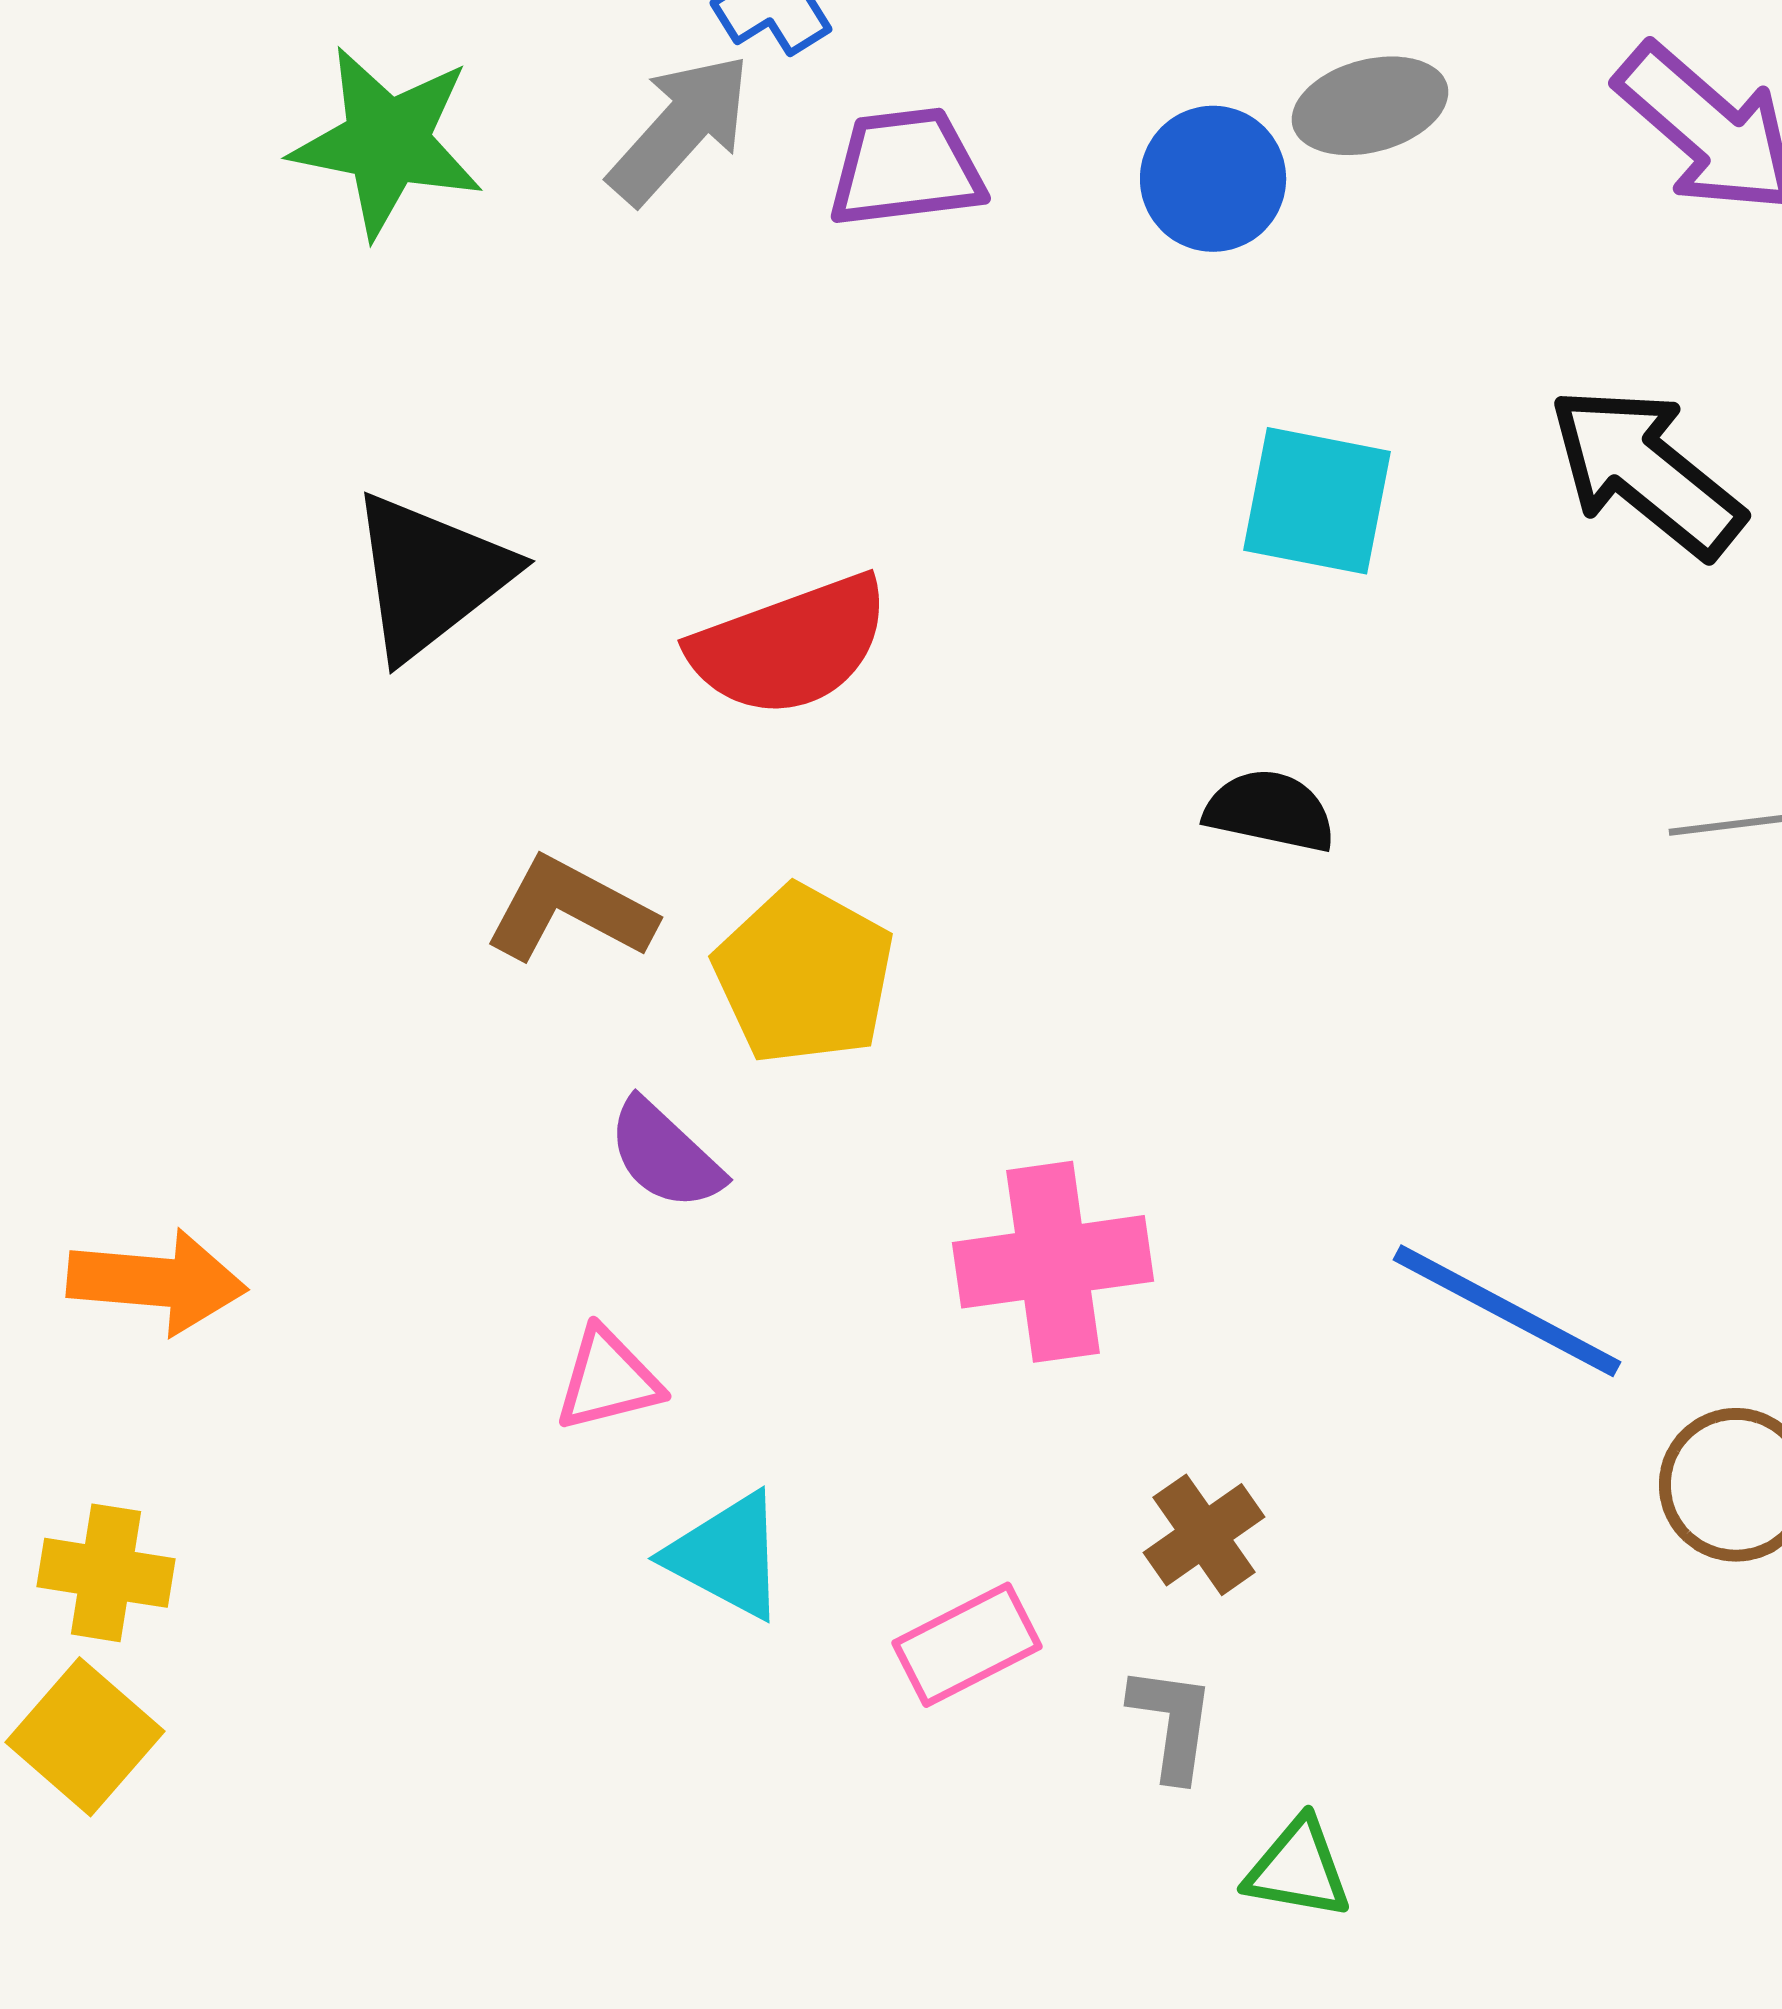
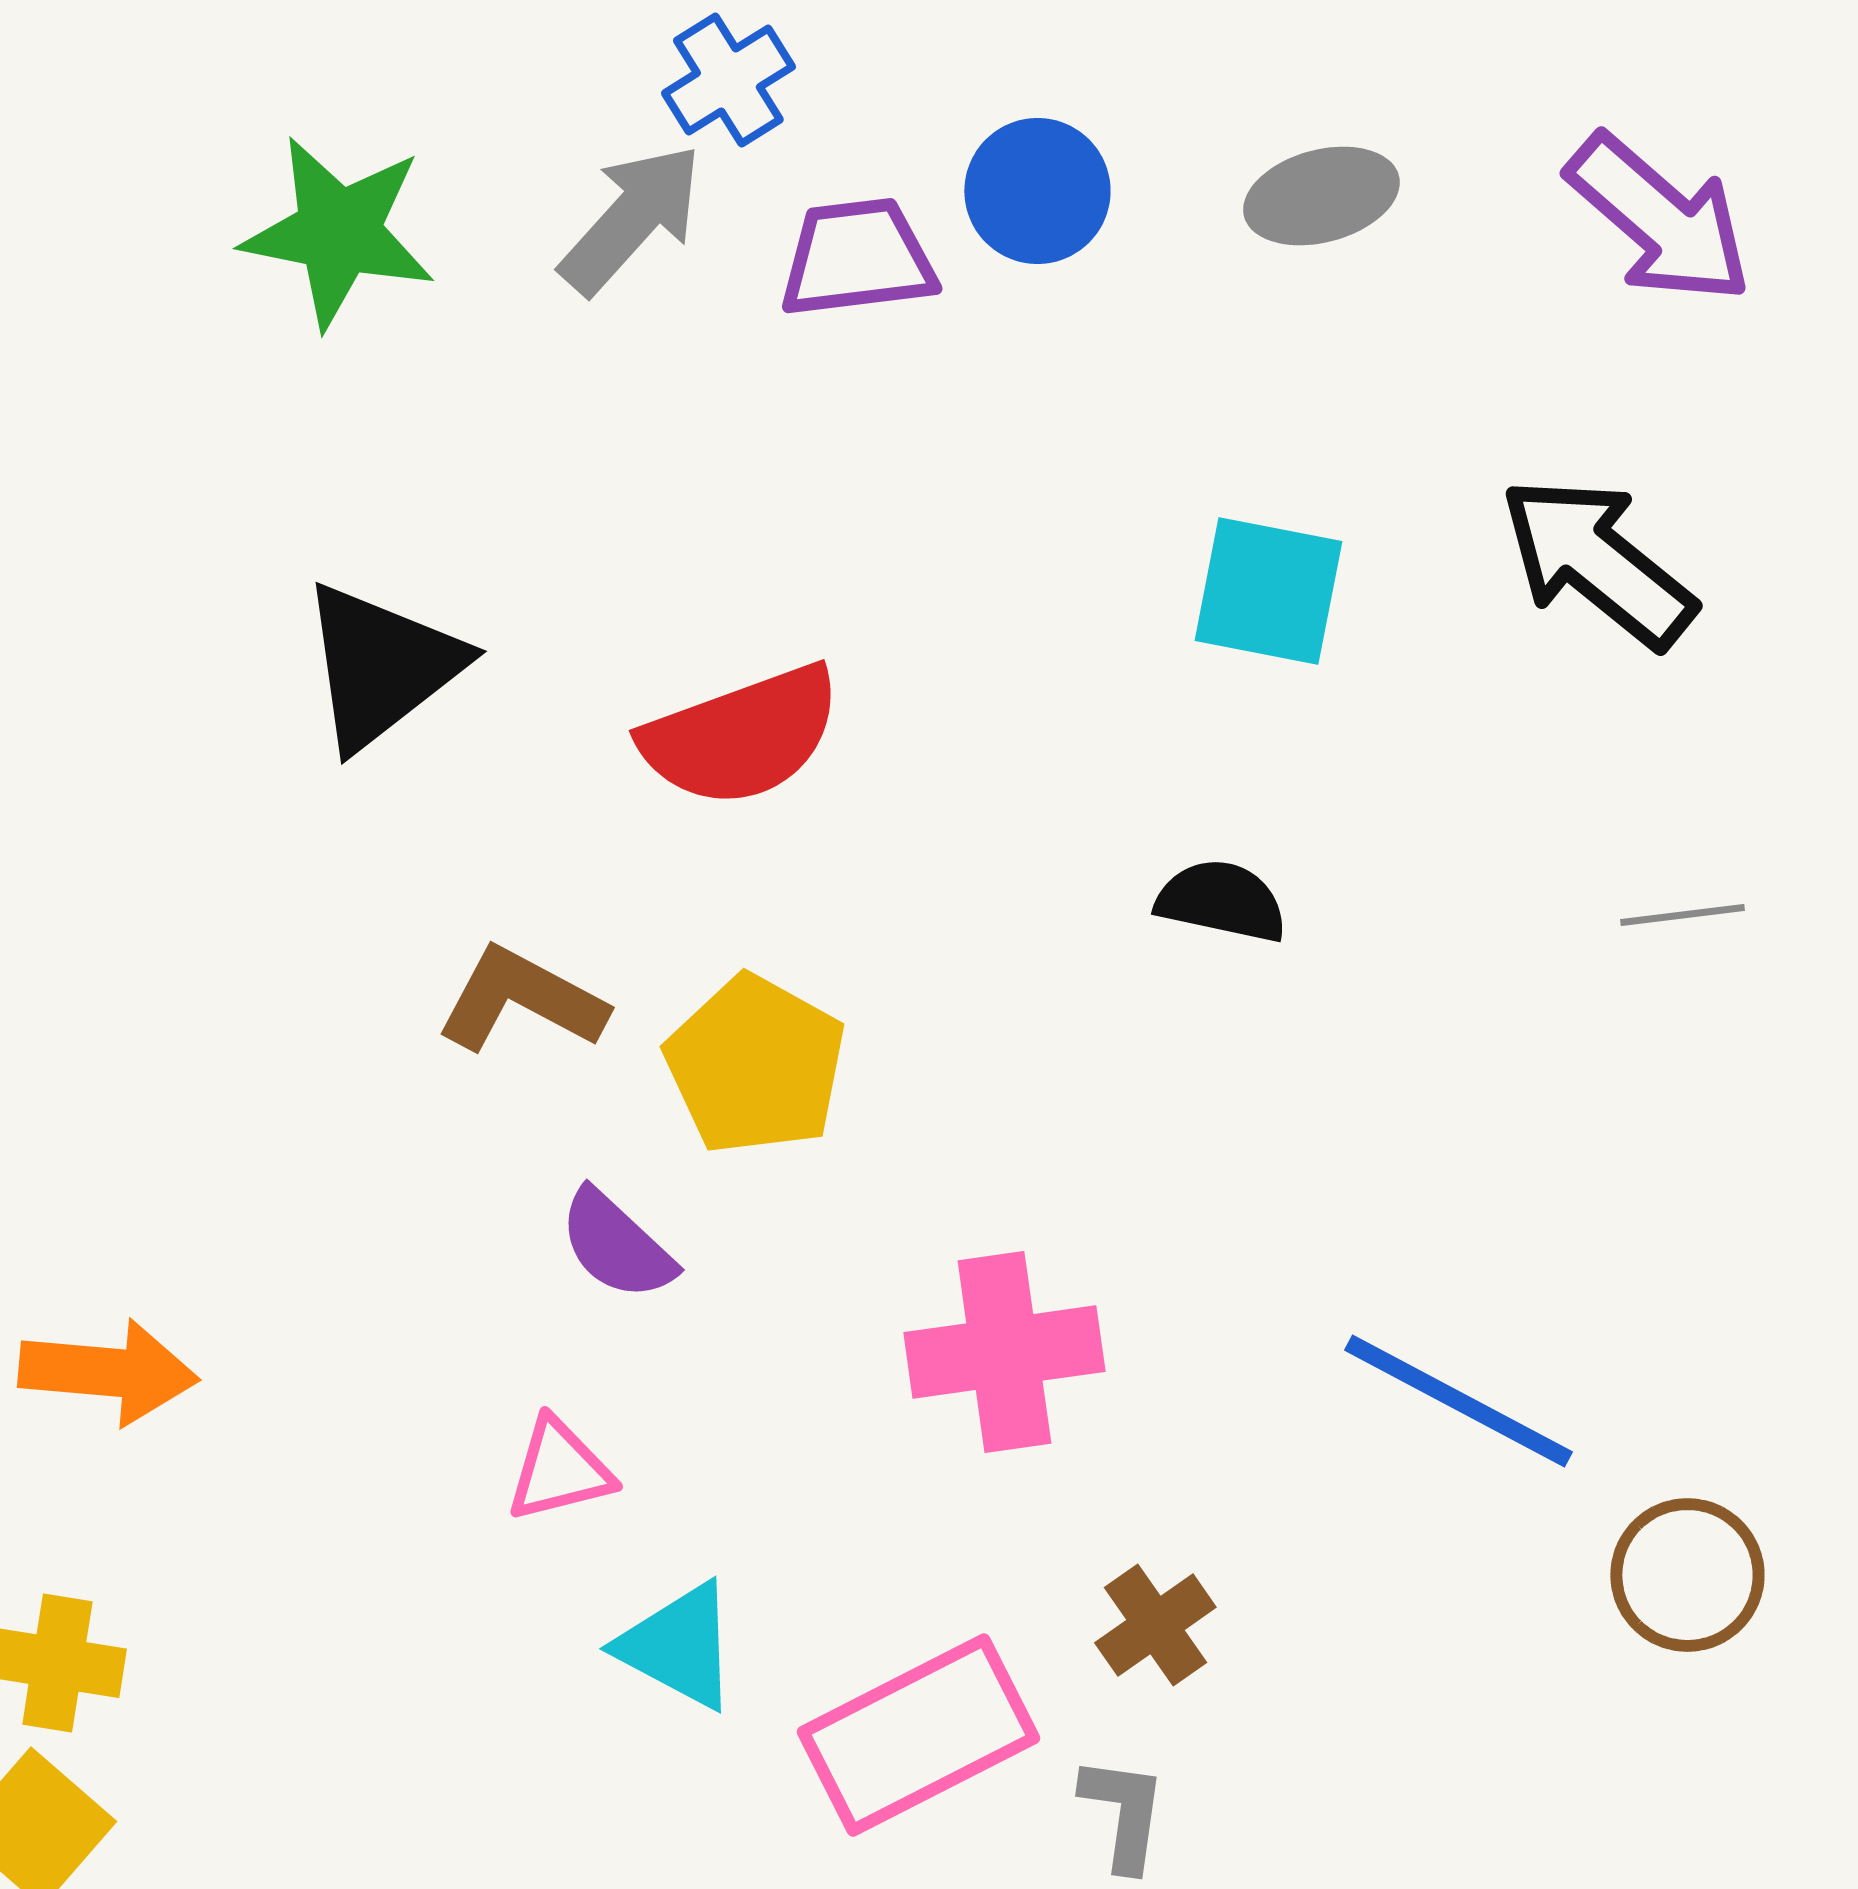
blue circle: (1213, 179) -> (1037, 191), moved
pink rectangle: (967, 1645) -> (918, 1735), size x1.6

